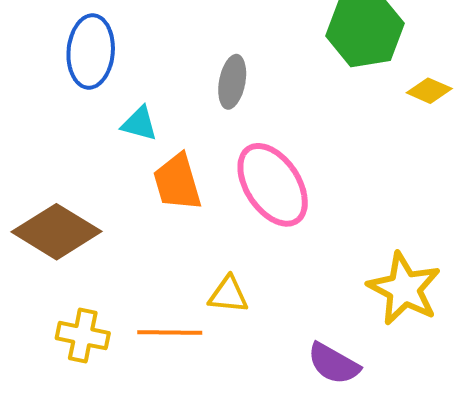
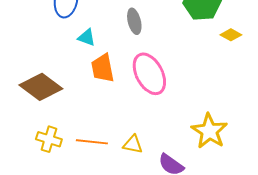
gray ellipse: (232, 82) -> (134, 21), turned -30
yellow triangle: (228, 295) -> (133, 144), moved

